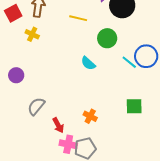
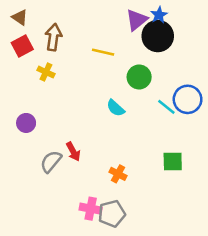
red arrow: (58, 125) -> (73, 152), moved

